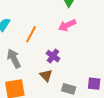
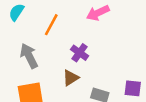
brown triangle: (46, 75) -> (71, 78), turned 40

